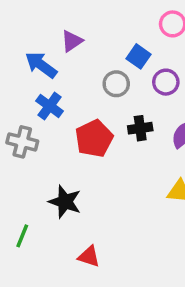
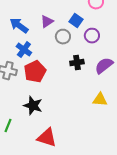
purple triangle: (72, 41) -> (47, 22), moved
red pentagon: (94, 138) -> (35, 72), moved
red triangle: (89, 256) -> (47, 138), size x1.5

